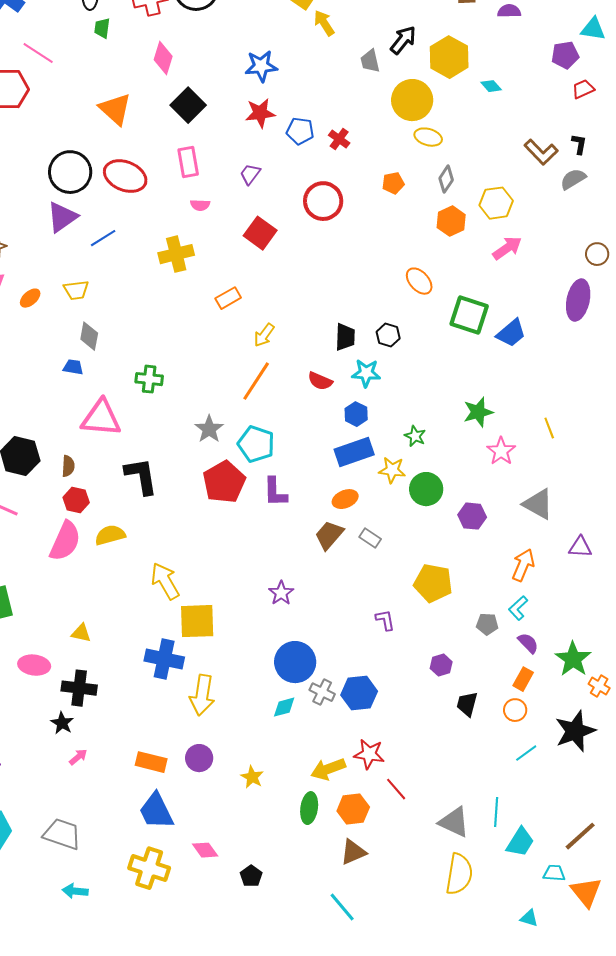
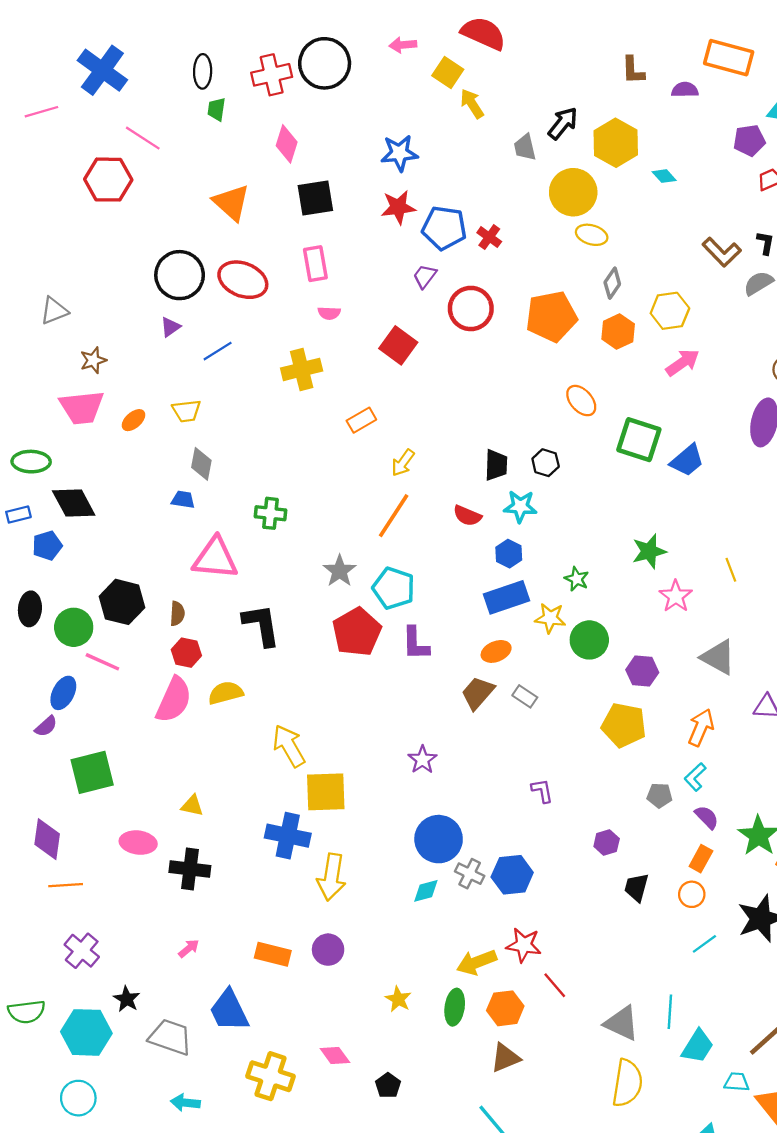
black square: (188, 105) -> (315, 198), turned 36
blue pentagon: (300, 131) -> (444, 228), size x1.4
purple trapezoid: (250, 174) -> (425, 276), moved
orange pentagon: (393, 183) -> (551, 317), moved, size x2.0
purple triangle: (62, 217) -> (170, 327), size x0.6
yellow pentagon: (433, 583) -> (624, 725), moved
black star: (62, 723) -> (127, 999), moved
yellow star: (252, 777) -> (398, 999), moved
blue trapezoid: (156, 811) -> (229, 1011), moved

